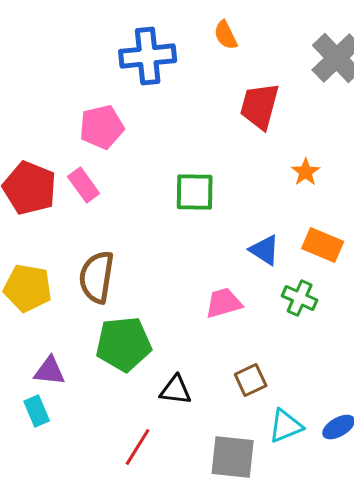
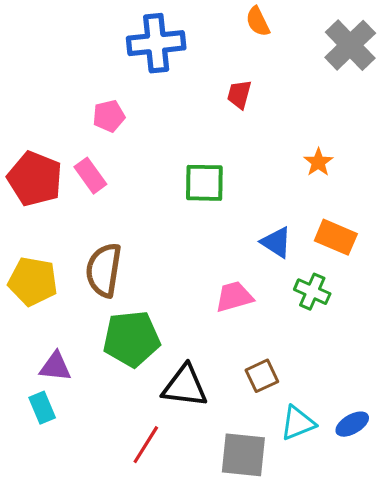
orange semicircle: (226, 35) -> (258, 22), moved
red trapezoid: (260, 106) -> (239, 94), moved, size x0.6
pink pentagon: (102, 127) -> (109, 116), size x0.7
black triangle: (176, 390) -> (185, 386), size x1.4

